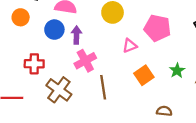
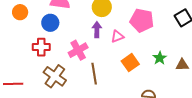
purple arrow: (76, 35) -> (97, 30), moved
red cross: (34, 64) -> (41, 47), moved

